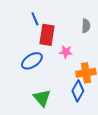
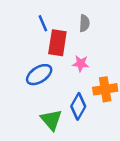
gray semicircle: (86, 26) -> (84, 23), moved
blue diamond: (78, 91) -> (78, 106), moved

